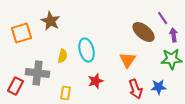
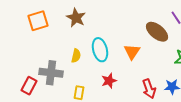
brown star: (51, 21) -> (76, 18), moved
orange square: (22, 33) -> (38, 21), moved
orange triangle: (128, 60) -> (132, 52), moved

